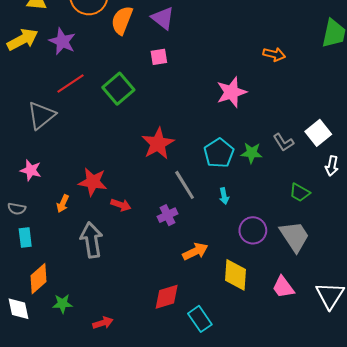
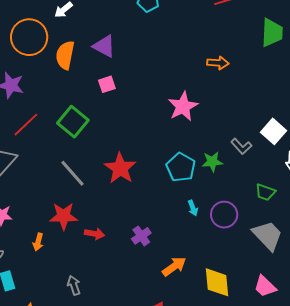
gray line: (185, 185) -> (72, 173), moved
purple circle: (253, 230) -> (224, 215), moved
gray arrow: (91, 240) -> (74, 285), moved, size x0.6

